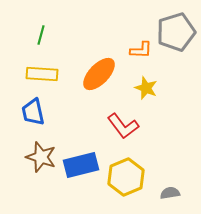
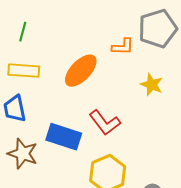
yellow star: (146, 88) -> (152, 85), moved
blue rectangle: (81, 165) -> (64, 137), moved, turned 32

